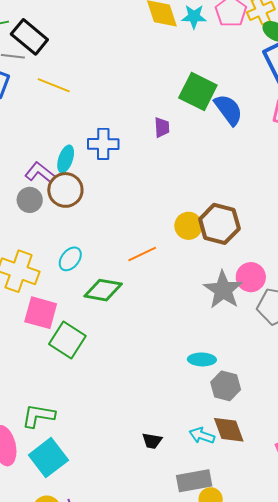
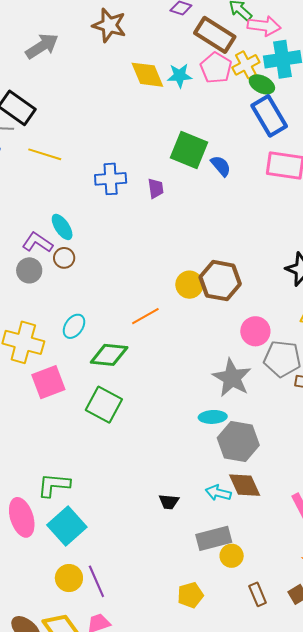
blue semicircle: (228, 110) -> (221, 166), size x0.7
blue cross: (103, 144) -> (111, 179), moved
cyan ellipse: (66, 159) -> (62, 227), turned -48
brown circle: (65, 190) -> (64, 258), size x0.6
gray star: (223, 290) -> (232, 378), moved
pink square: (41, 313) -> (48, 382), turned -32
green square: (67, 340) -> (104, 405), moved
gray hexagon: (226, 386) -> (238, 442), size x1.4

